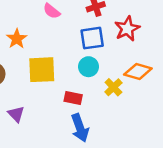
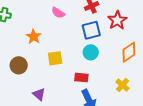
yellow square: (42, 70) -> (55, 58), size x0.7
orange diamond: (138, 71) -> (129, 52), turned -45
yellow cross: (113, 87) -> (122, 85), moved

